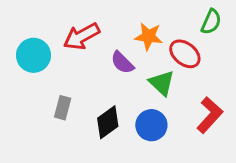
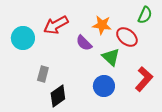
black diamond: (108, 122) -> (58, 96), moved

